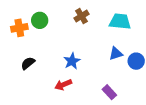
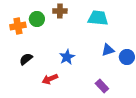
brown cross: (81, 16) -> (60, 11), moved, turned 32
cyan trapezoid: (120, 21) -> (98, 18), moved
red arrow: (63, 85) -> (50, 79), moved

